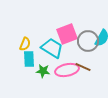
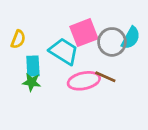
yellow semicircle: (25, 44) -> (18, 39), moved
green star: (43, 71) -> (32, 82), moved

